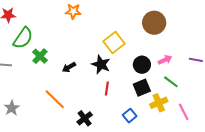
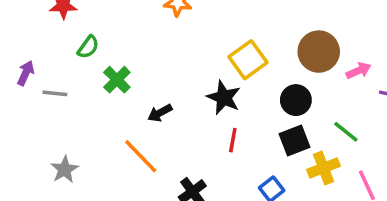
brown circle: (154, 23) -> (319, 52), moved
green semicircle: (23, 38) -> (88, 47), size x0.6
pink arrow: (165, 60) -> (359, 71), moved
black arrow: (69, 67) -> (160, 113), moved

